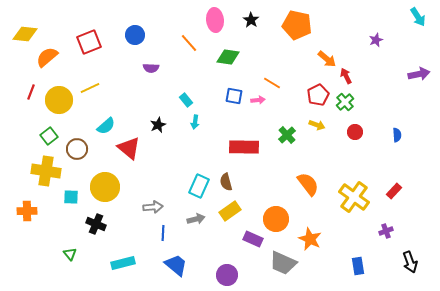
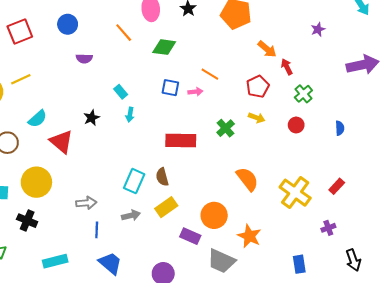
purple arrow: (419, 74) -> (363, 65), size x1.4
green cross: (345, 102) -> (303, 94), moved

